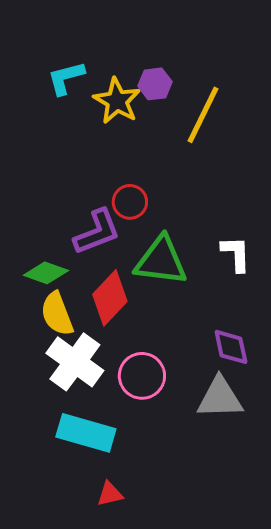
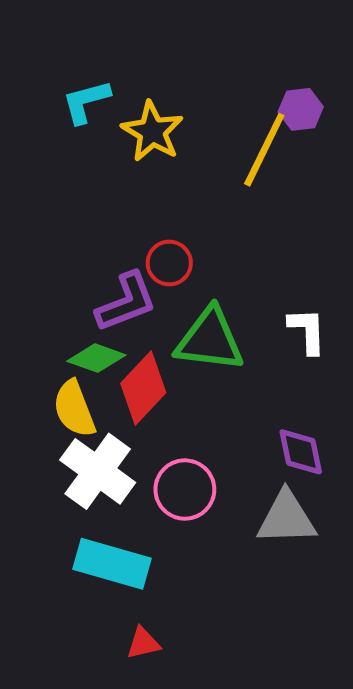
purple hexagon: (155, 84) -> (301, 109), moved
green diamond: (46, 273) -> (96, 358), moved

